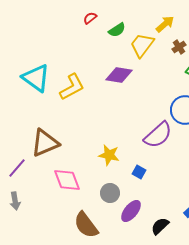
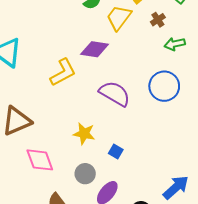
yellow L-shape: (72, 87) -> (63, 72), moved
purple semicircle: (158, 135) -> (115, 94), moved, turned -108

